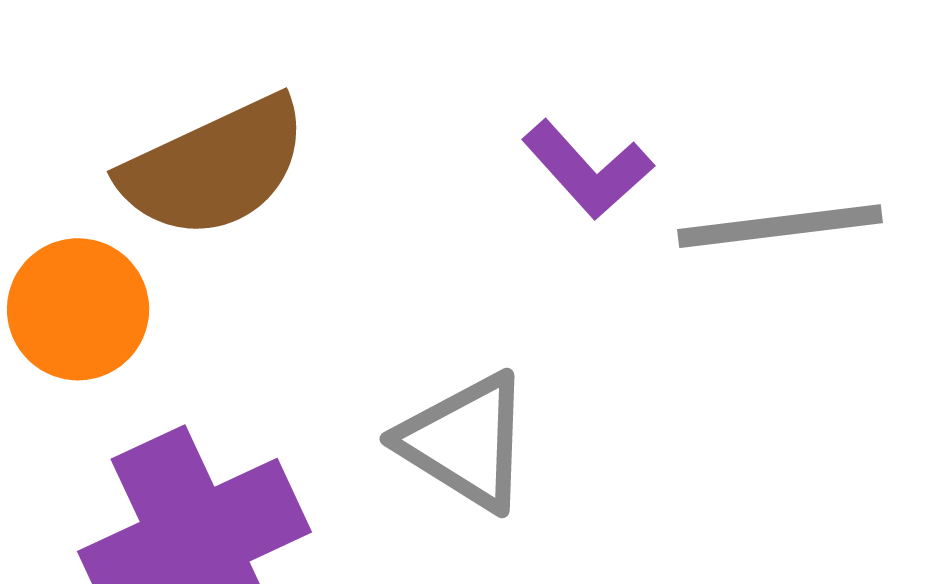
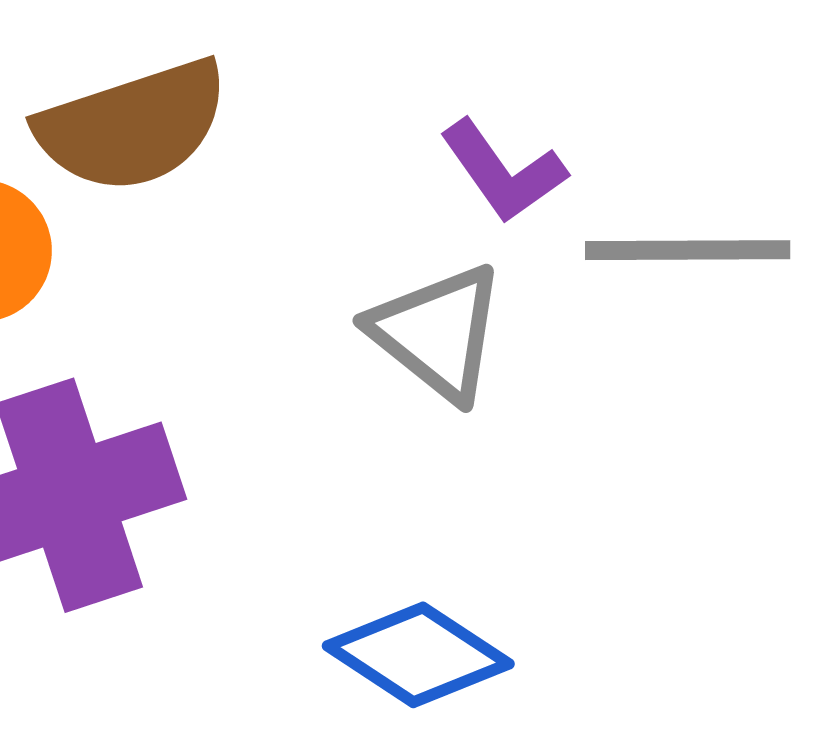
gray triangle: (465, 442) -> (437, 332), moved

